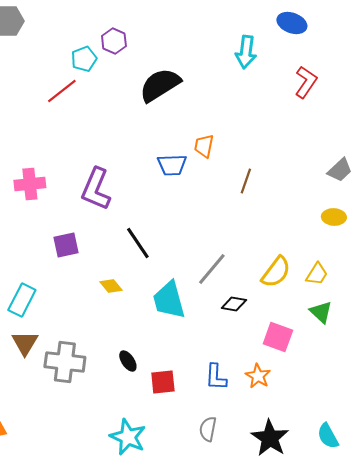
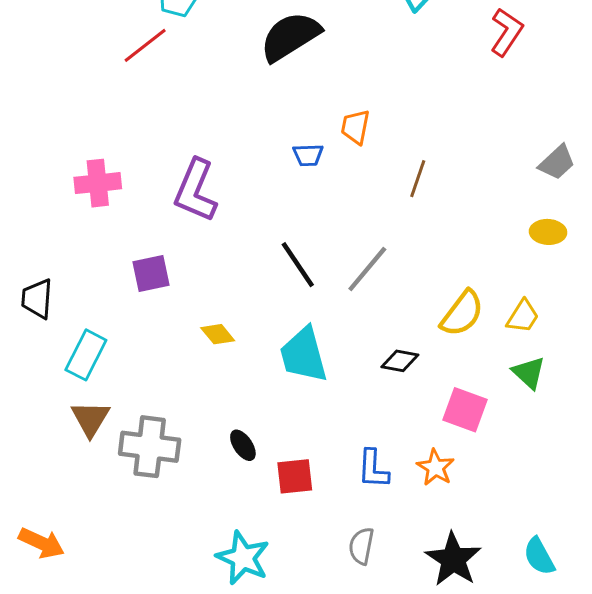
blue trapezoid: (172, 165) -> (308, 155), size x0.7
black line: (138, 243) -> (298, 265), moved
gray line: (212, 269) -> (367, 269), moved

